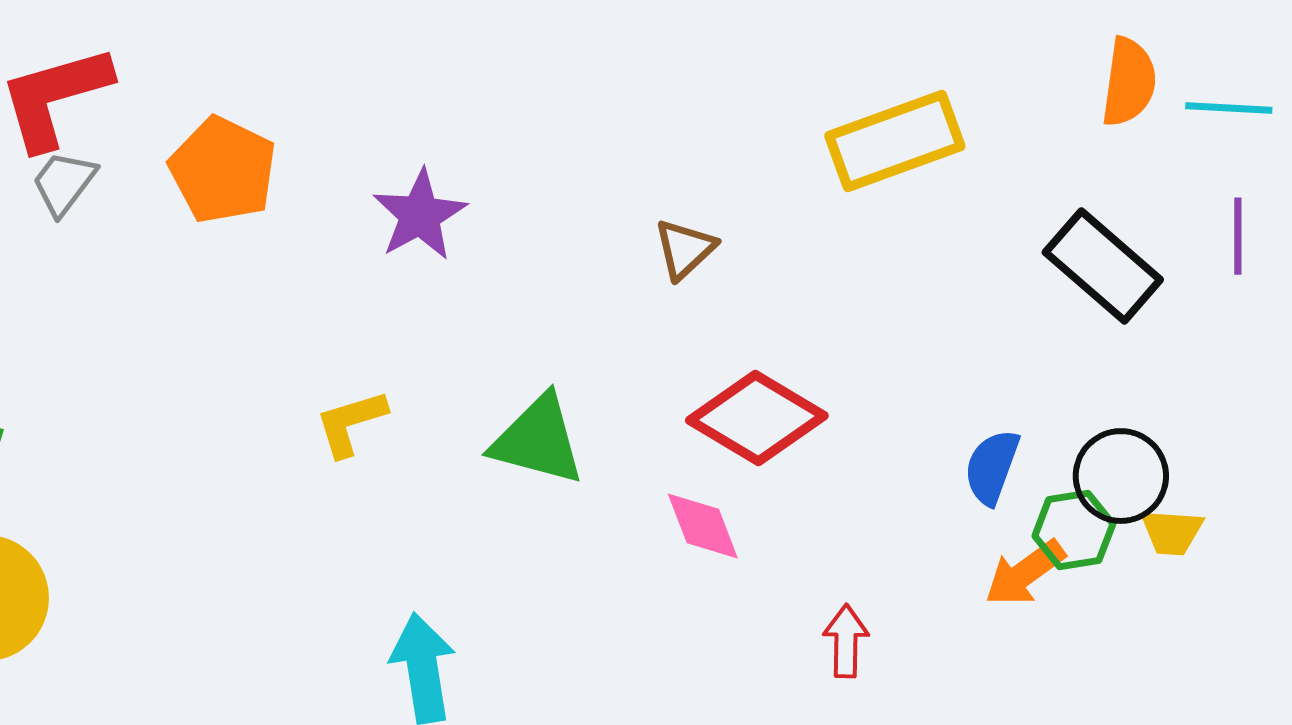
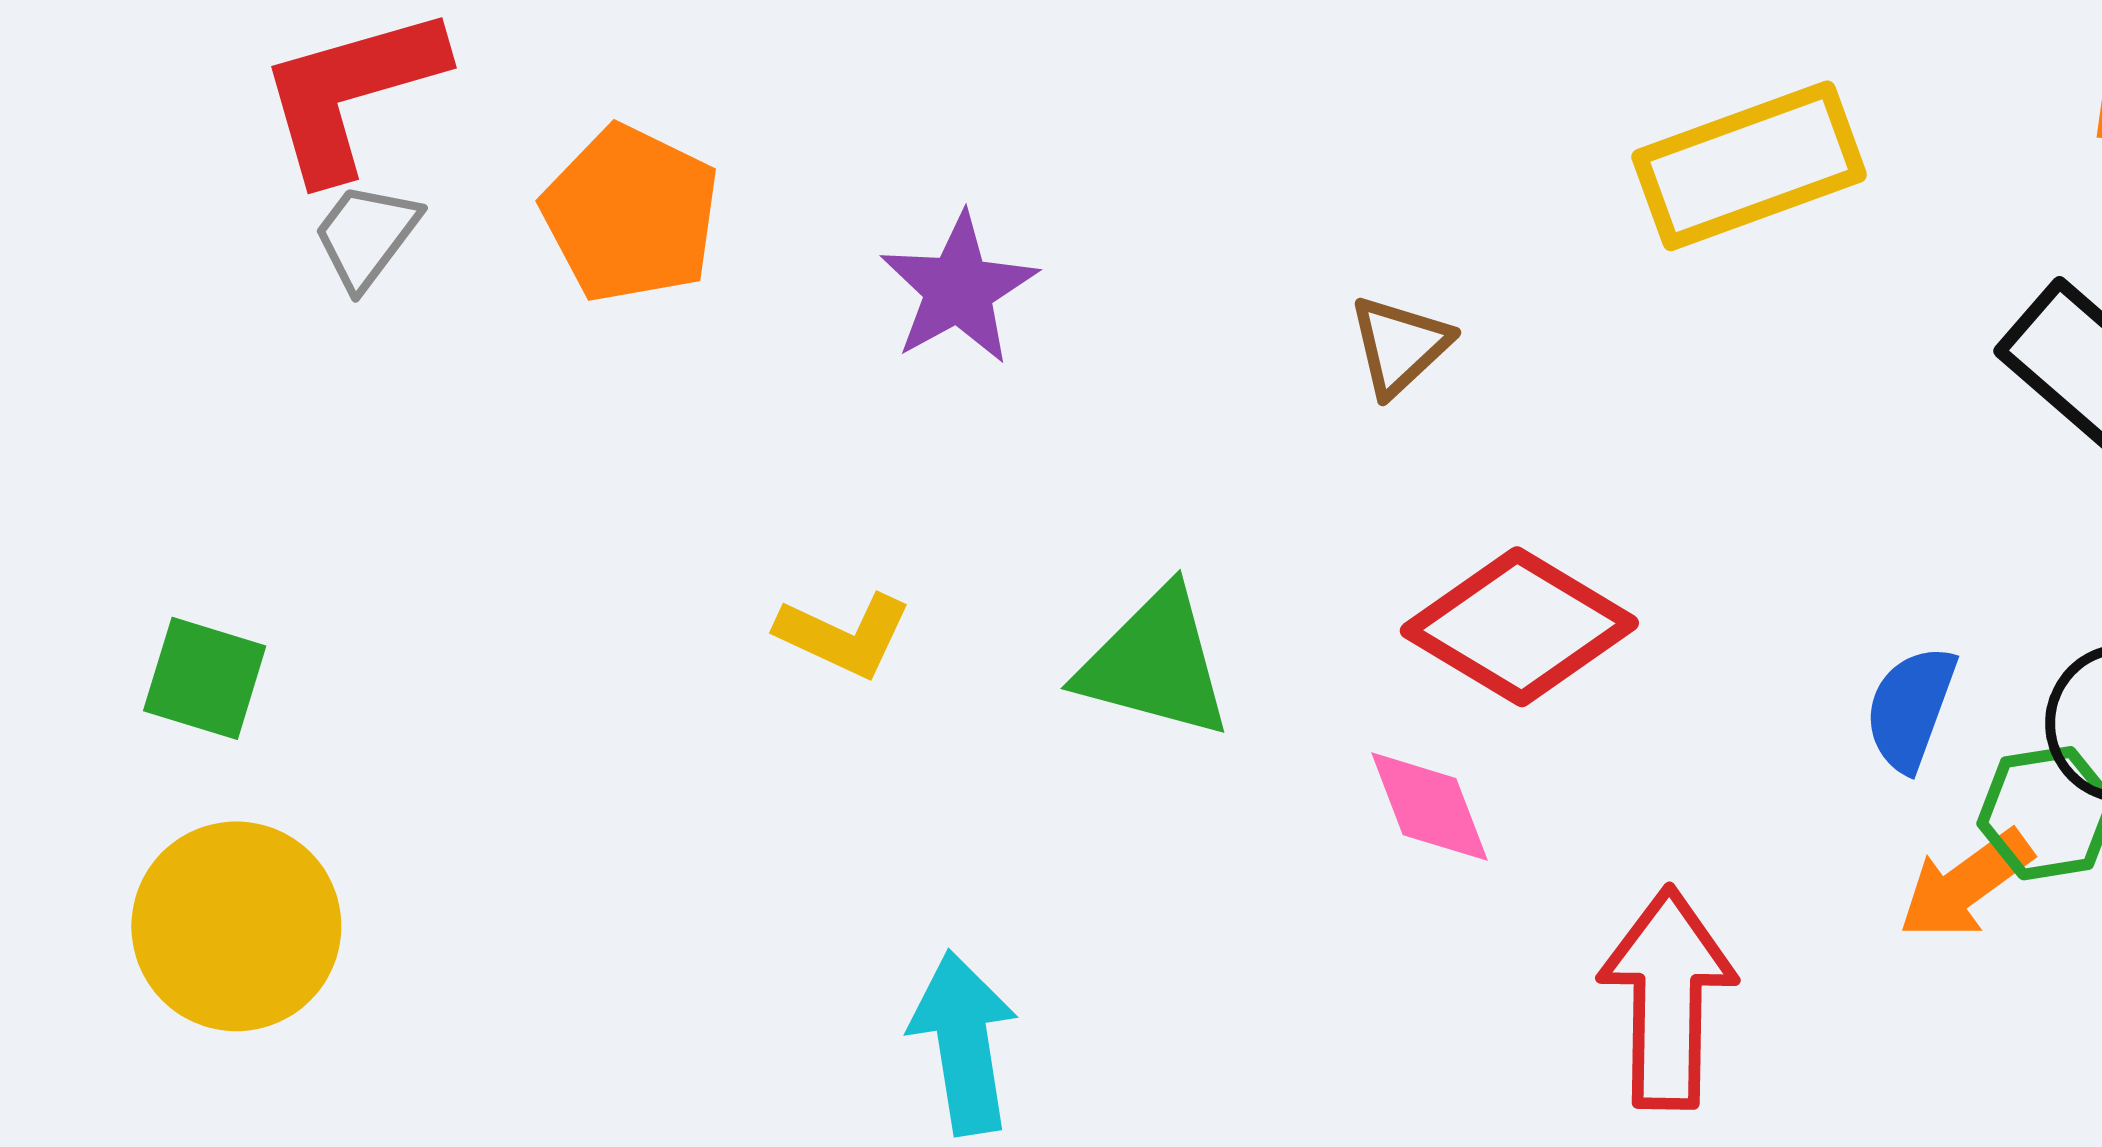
yellow L-shape: (351, 423) -> (844, 635), turned -138
red arrow: (846, 641) -> (1668, 998), size x1.8

